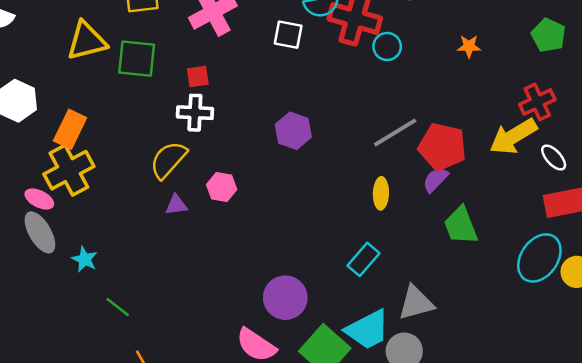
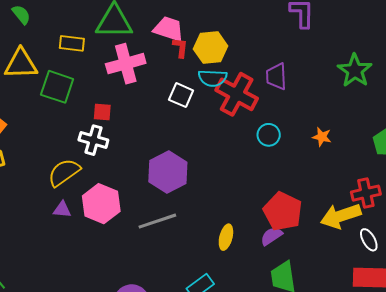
cyan circle: (387, 46) -> (269, 135), moved
purple hexagon: (293, 131) -> (168, 172), size x1.4
gray line: (395, 133) -> (157, 221), moved
pink hexagon: (222, 187) -> (101, 204), size x1.6

